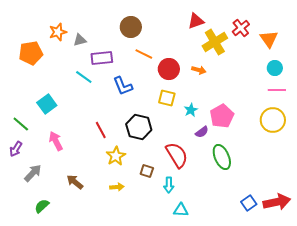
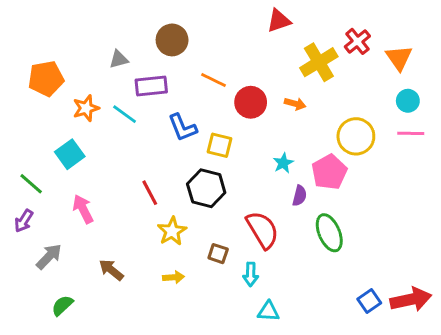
red triangle: (196, 21) -> (279, 21), moved
brown circle: (131, 27) -> (172, 40), moved
orange star: (58, 32) -> (86, 108), moved
yellow square: (167, 98) -> (219, 145), moved
yellow circle: (273, 120) -> (356, 136), moved
purple semicircle: (202, 132) -> (300, 196), turned -40

